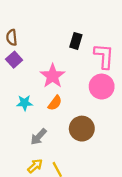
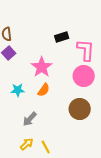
black rectangle: (76, 41) -> (62, 37), turned 56
brown circle: (82, 129) -> (80, 109), moved

